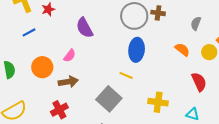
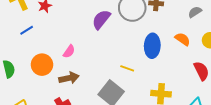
gray semicircle: (196, 23) -> (195, 12), turned 40
purple semicircle: (85, 28) -> (101, 19), moved, turned 70
blue ellipse: (137, 50) -> (152, 46), moved

